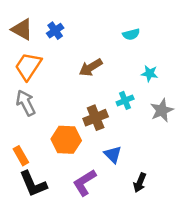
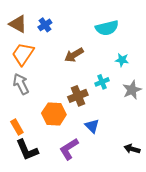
cyan semicircle: (131, 34) -> (107, 28), size x1.6
black arrow: (140, 183) -> (132, 149), moved, turned 84

